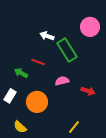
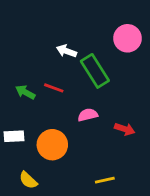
green arrow: (21, 73) -> (25, 92), moved
white rectangle: (10, 96) -> (14, 136), turned 56
yellow line: (74, 127) -> (105, 180), turned 40

